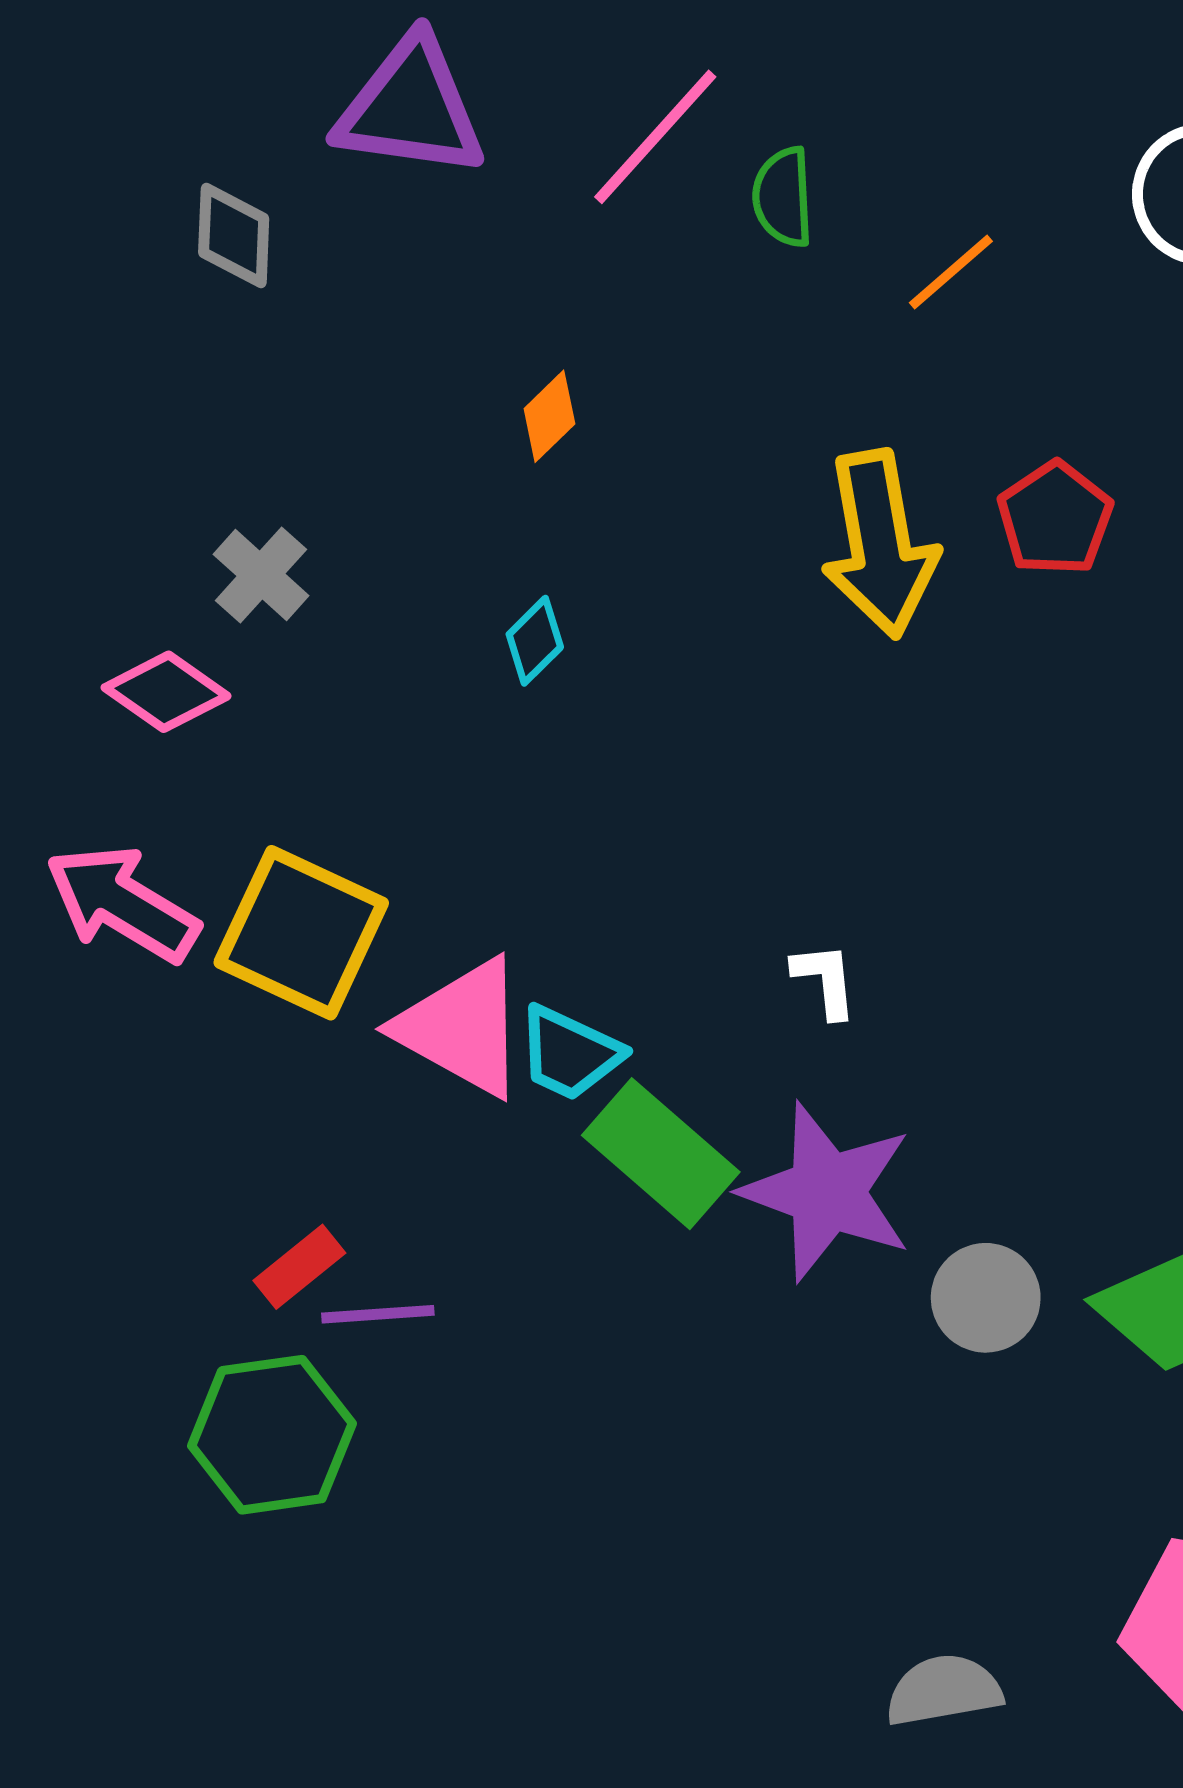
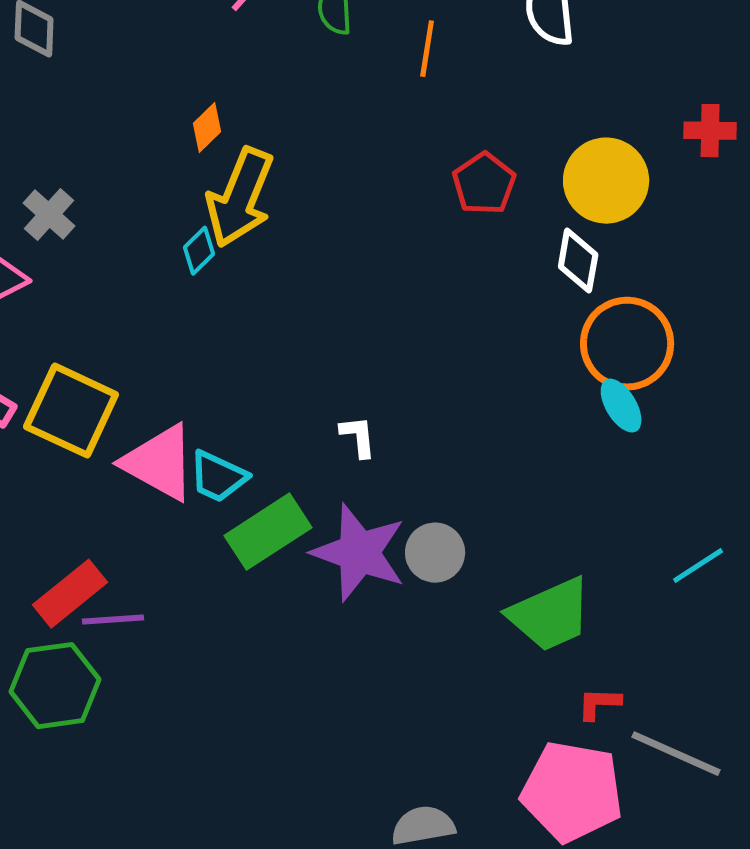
orange line: (951, 272) -> (427, 49), turned -40
yellow arrow: (880, 544) -> (240, 198), moved, turned 32
green rectangle: (661, 1154) -> (268, 532), turned -74
red rectangle: (299, 1267) -> (70, 594), size x1.5
gray circle: (986, 1298) -> (435, 553), moved

